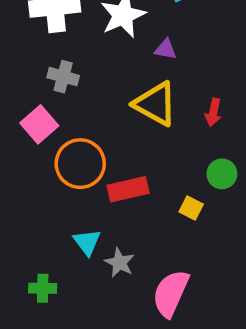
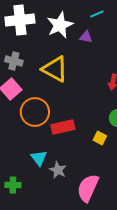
purple triangle: (166, 49) -> (86, 37), moved
gray cross: (63, 77) -> (14, 61), moved
yellow triangle: (155, 104) -> (55, 69), moved

